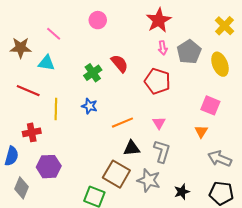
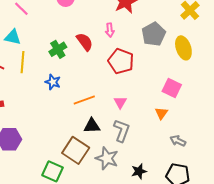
pink arrow: (163, 48) -> (110, 30), moved
yellow line: (56, 109) -> (22, 62), moved
gray arrow: (220, 159) -> (178, 141), size x0.7

